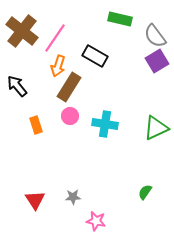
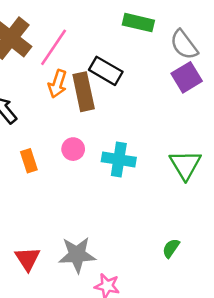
brown rectangle: (69, 87) -> (84, 92), moved, turned -44
green triangle: (156, 128) -> (185, 165), turned -36
gray star: (73, 197) -> (77, 255), size x1.8

